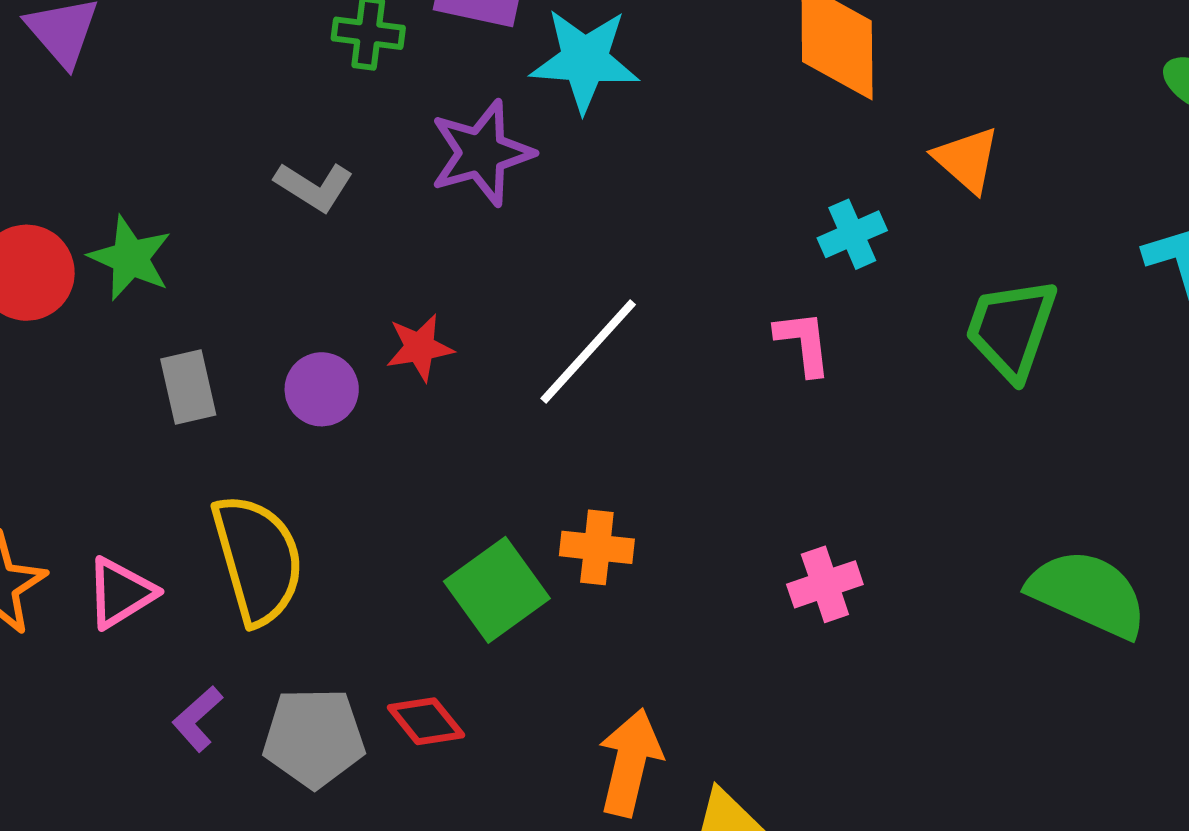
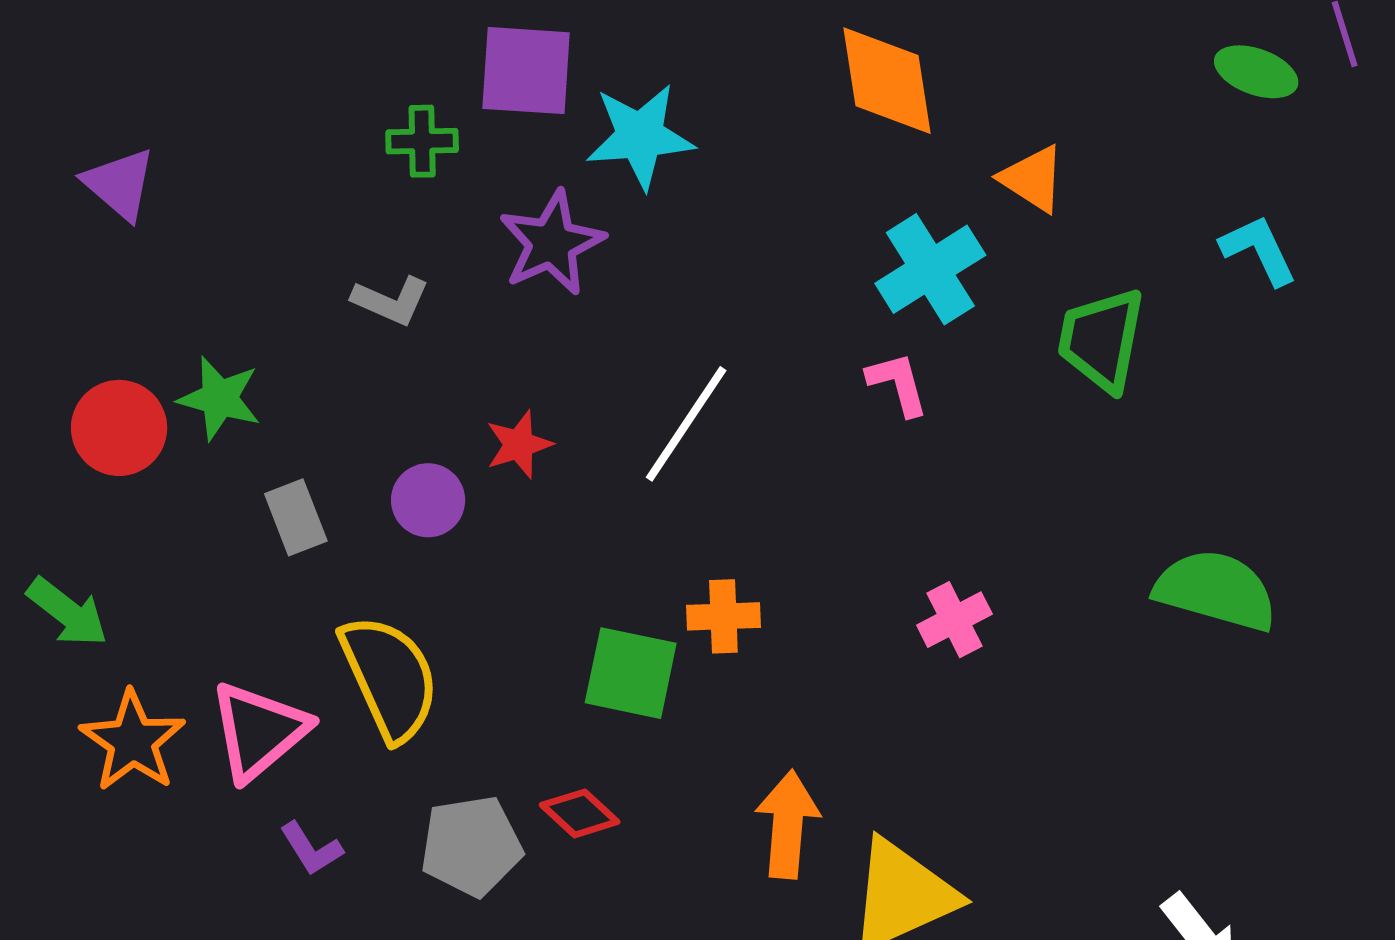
cyan cross: (852, 234) -> (930, 269), size x1.6
green square: (497, 590) -> (631, 673), turned -34
pink triangle: (121, 593) -> (259, 731), size x1.4
purple L-shape: (197, 719) -> (311, 849), moved, turned -72

